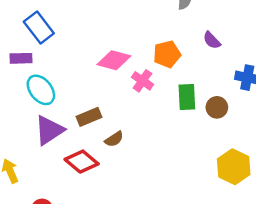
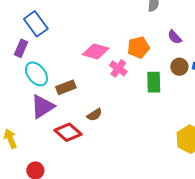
purple rectangle: (21, 58) -> (21, 48), turned -66
brown circle: (217, 107) -> (179, 67), moved
brown rectangle: (89, 117) -> (66, 87), moved

